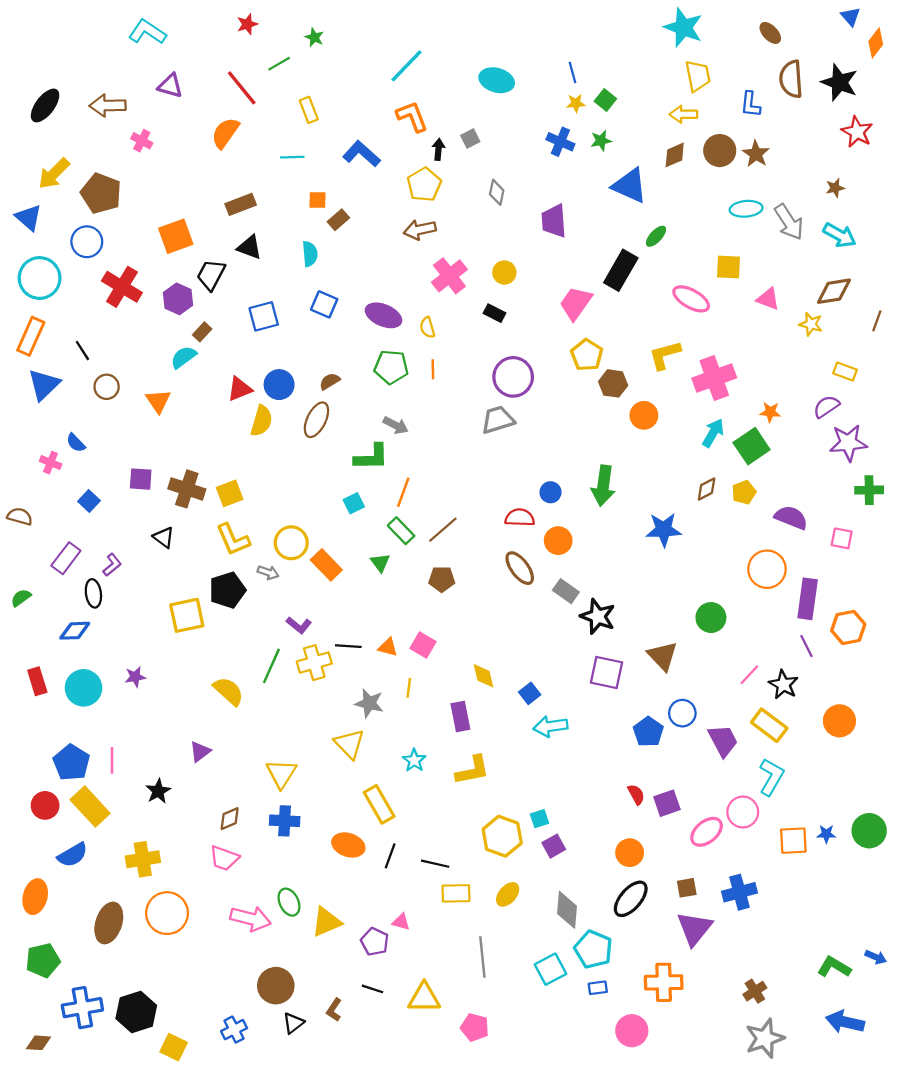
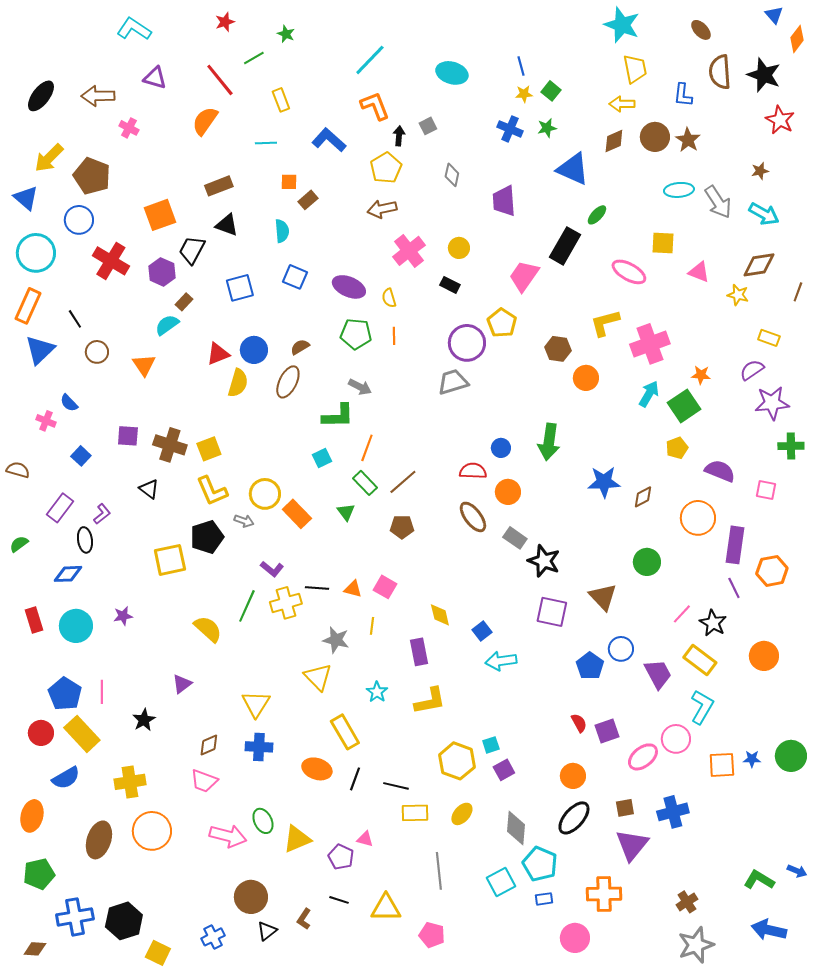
yellow pentagon: (587, 355) -> (502, 323), moved
brown diamond: (707, 489) -> (643, 497), moved

